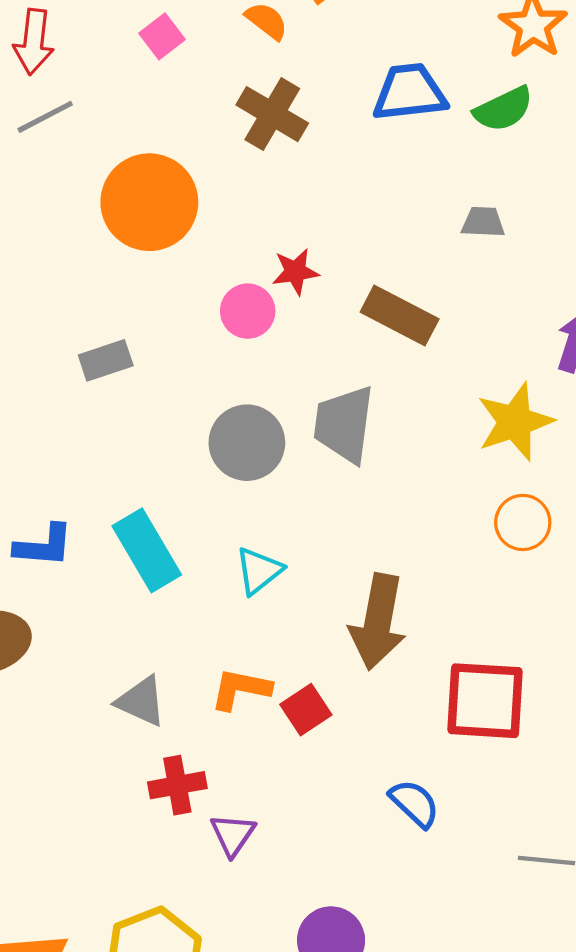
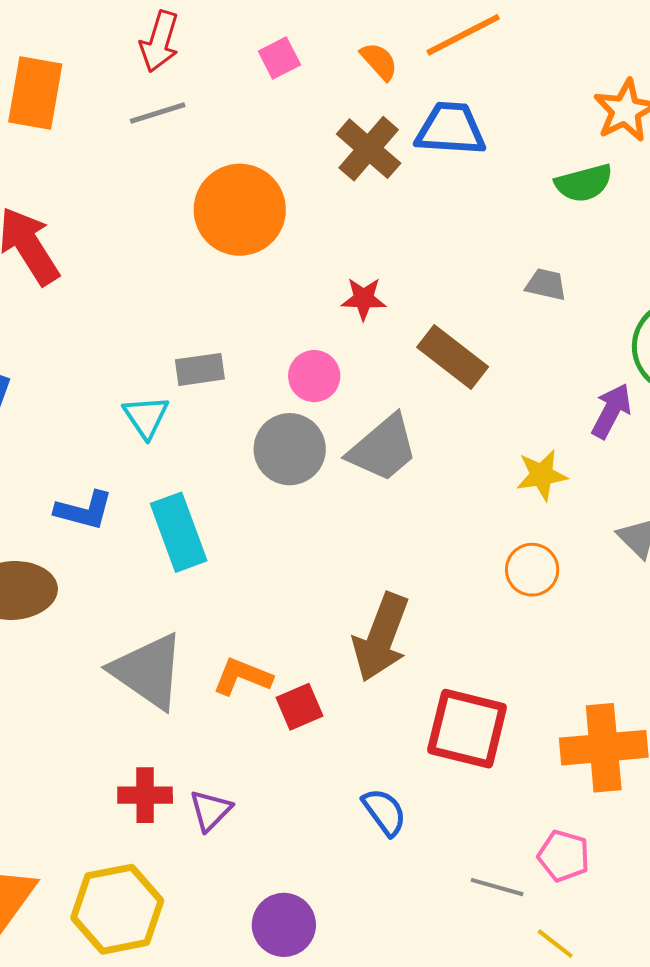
blue trapezoid: (410, 92) -> (451, 129), moved
pink circle: (248, 311) -> (314, 376), moved
gray rectangle: (106, 360) -> (200, 369), moved
yellow star: (515, 422) -> (542, 475), size x0.7
gray trapezoid: (344, 424) -> (383, 448), turned -148
cyan triangle: (259, 571) -> (146, 417), moved, turned -36
gray triangle: (141, 701) -> (148, 671), size x1.6
red cross: (177, 785) -> (145, 795), moved

